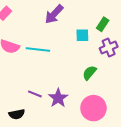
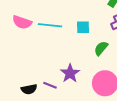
cyan square: (82, 35) -> (83, 27), moved
purple line: (35, 94) -> (50, 85), moved

